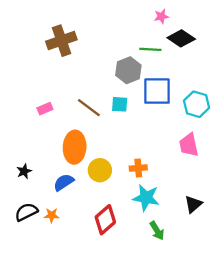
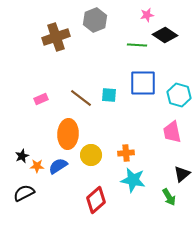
gray hexagon: (128, 70) -> (95, 20), moved
black triangle: (193, 204) -> (182, 174), moved
orange star: (52, 215) -> (37, 166), moved
green arrow: (157, 231) -> (169, 197), moved

